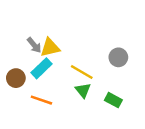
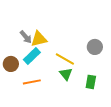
orange line: (41, 100) -> (32, 82), turned -30
green rectangle: (113, 100) -> (91, 82), turned 72

